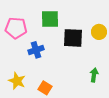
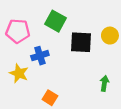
green square: (50, 19) -> (56, 21), turned 30
yellow star: (17, 81) -> (19, 73), moved

